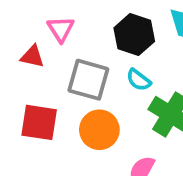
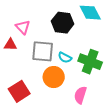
cyan semicircle: (139, 80) -> (65, 58), moved
red square: (39, 122) -> (19, 91), moved, turned -30

